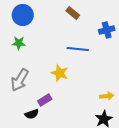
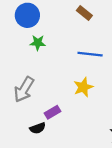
green star: (19, 43) -> (38, 43), moved
yellow star: (60, 73) -> (83, 87), moved, turned 30

